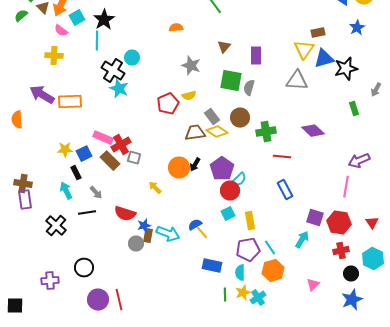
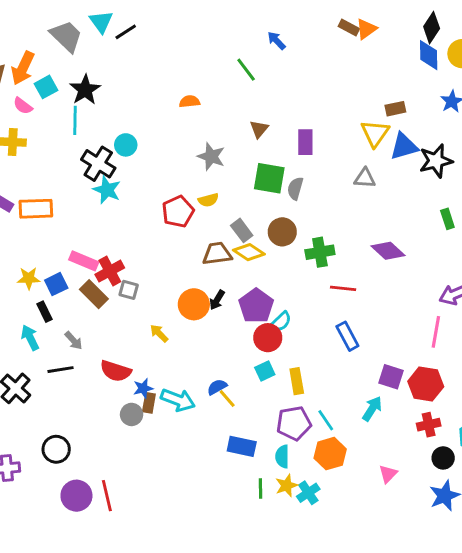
gray triangle: (297, 81) -> (365, 178), size x0.7

